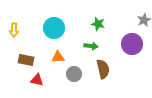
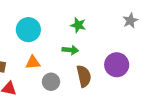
purple circle: (132, 44) -> (117, 65), moved

